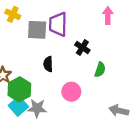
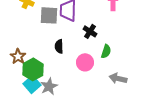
pink circle: (71, 92) -> (85, 62), moved
gray star: (37, 108) -> (49, 86), turned -30
gray arrow: (119, 110) -> (118, 78), moved

